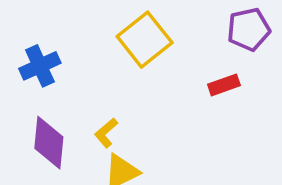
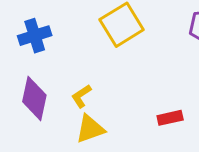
red rectangle: (224, 85) -> (170, 118), moved

